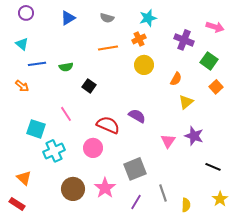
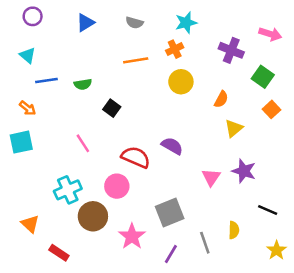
cyan square: (36, 129) -> (21, 142), moved, turned -30
brown circle: (73, 189) -> (93, 216), moved
red rectangle: (17, 204) -> (59, 253), moved
yellow semicircle: (186, 205) -> (234, 230), moved

